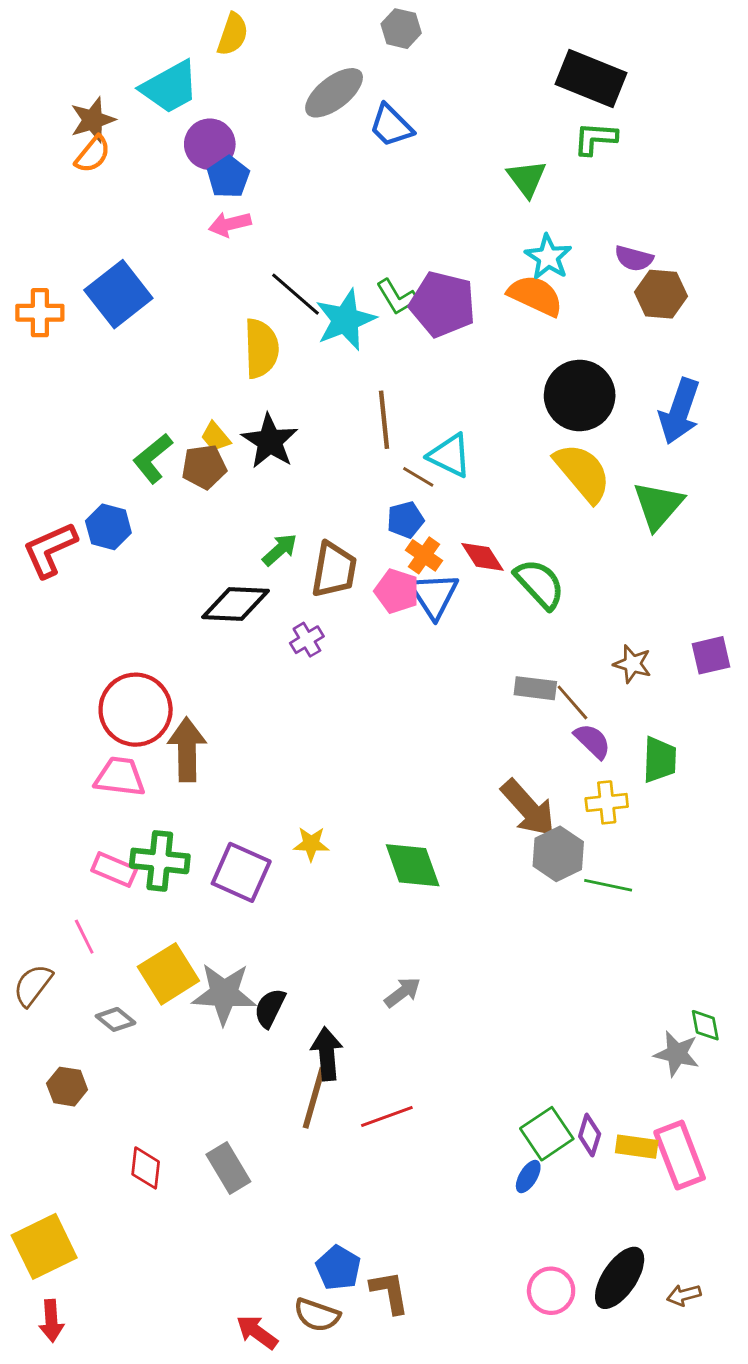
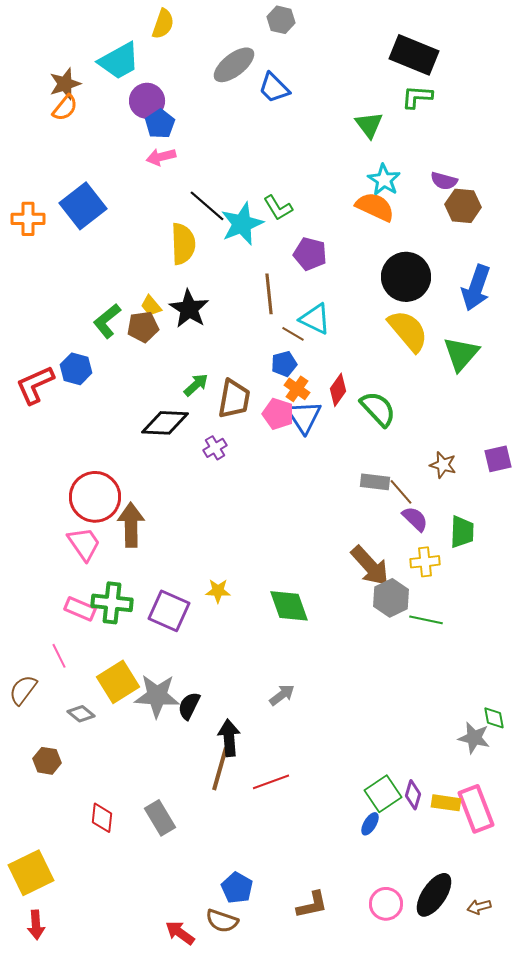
purple pentagon: (443, 304) -> (310, 254), moved, size x0.7
red diamond: (483, 557) -> (338, 390), turned 68
pink trapezoid: (120, 777) -> (84, 544), turned 48
brown L-shape: (390, 1292) -> (312, 905), moved, turned 88

